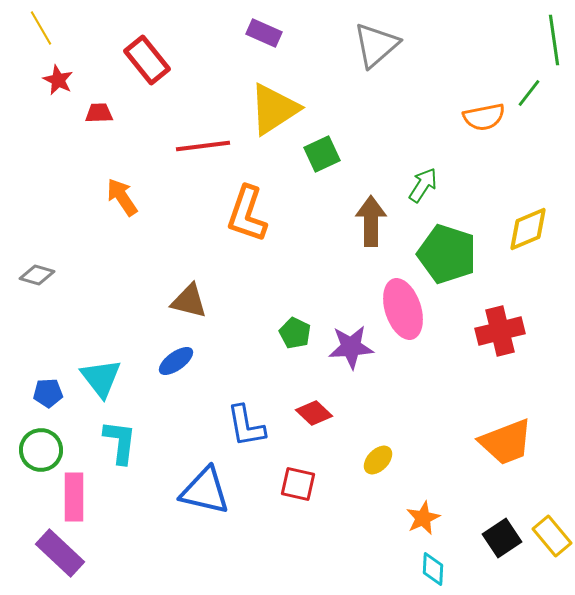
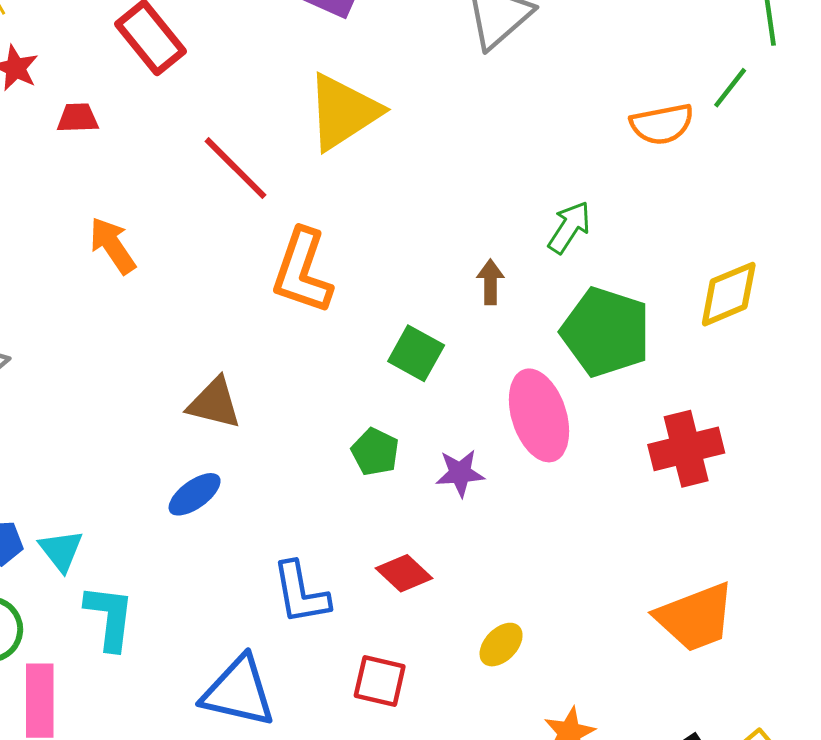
red line: (203, 146) -> (236, 168), turned 52
green square: (322, 154) -> (416, 353), moved, turned -36
brown arrow: (371, 221) -> (490, 282), size x0.6
purple star: (351, 347) -> (460, 473), size x0.7
cyan triangle: (101, 378) -> (61, 550), moved, size x0.7

